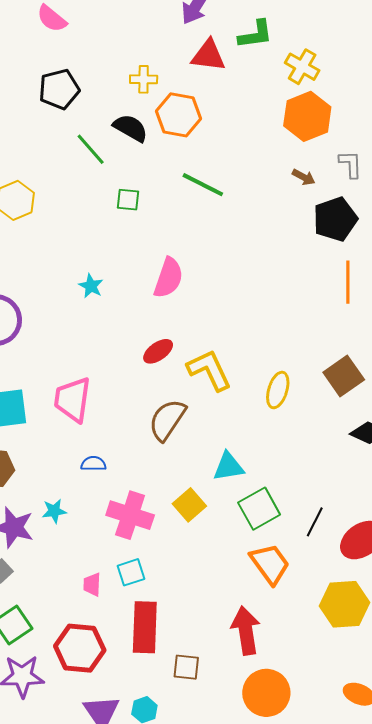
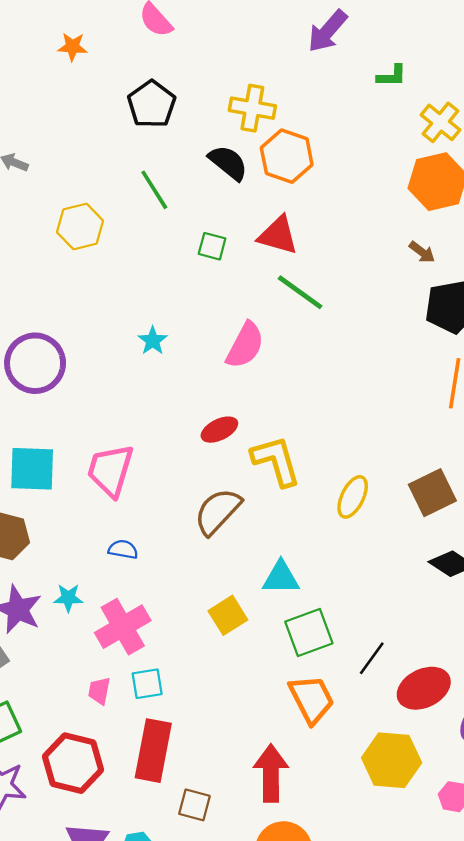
green L-shape: (255, 34) -> (392, 76), size x0.7
red triangle: (208, 55) -> (278, 235), moved
yellow cross: (144, 79) -> (252, 108), size x1.4
black pentagon: (59, 89) -> (152, 104), turned -30
green line: (91, 149) -> (154, 190), moved
green line: (203, 185) -> (300, 292), moved
pink cross: (130, 515) -> (123, 627), moved, turned 33

